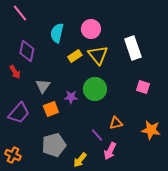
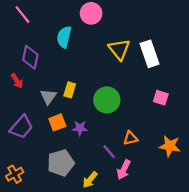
pink circle: (91, 29) -> (91, 13), moved
yellow triangle: (98, 55) -> (119, 49), moved
yellow rectangle: (75, 56) -> (70, 90), moved, turned -40
purple star: (71, 97) -> (80, 128), moved
orange cross: (13, 155) -> (15, 174), turned 35

